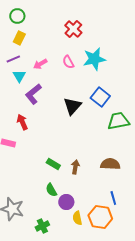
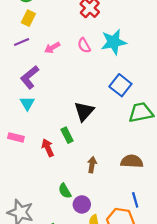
cyan triangle: (19, 76) -> (27, 103), moved
purple L-shape: (33, 94) -> (30, 77), moved
black triangle: (72, 106) -> (84, 111), moved
red arrow: (22, 122) -> (48, 148), moved
green rectangle: (53, 164) -> (67, 135), moved, turned 32

